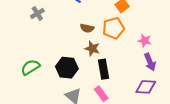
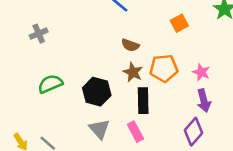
gray cross: (37, 14) -> (39, 34), moved
orange pentagon: (113, 28) -> (164, 68), moved
purple diamond: (146, 87) -> (193, 132), turned -60

